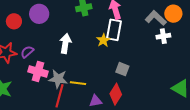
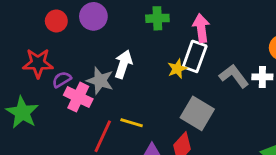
gray L-shape: (156, 18) -> (234, 76), moved
purple semicircle: (27, 52) -> (62, 79), moved
gray square: (122, 69) -> (197, 113), size x1.6
gray star: (58, 79) -> (100, 81), moved

